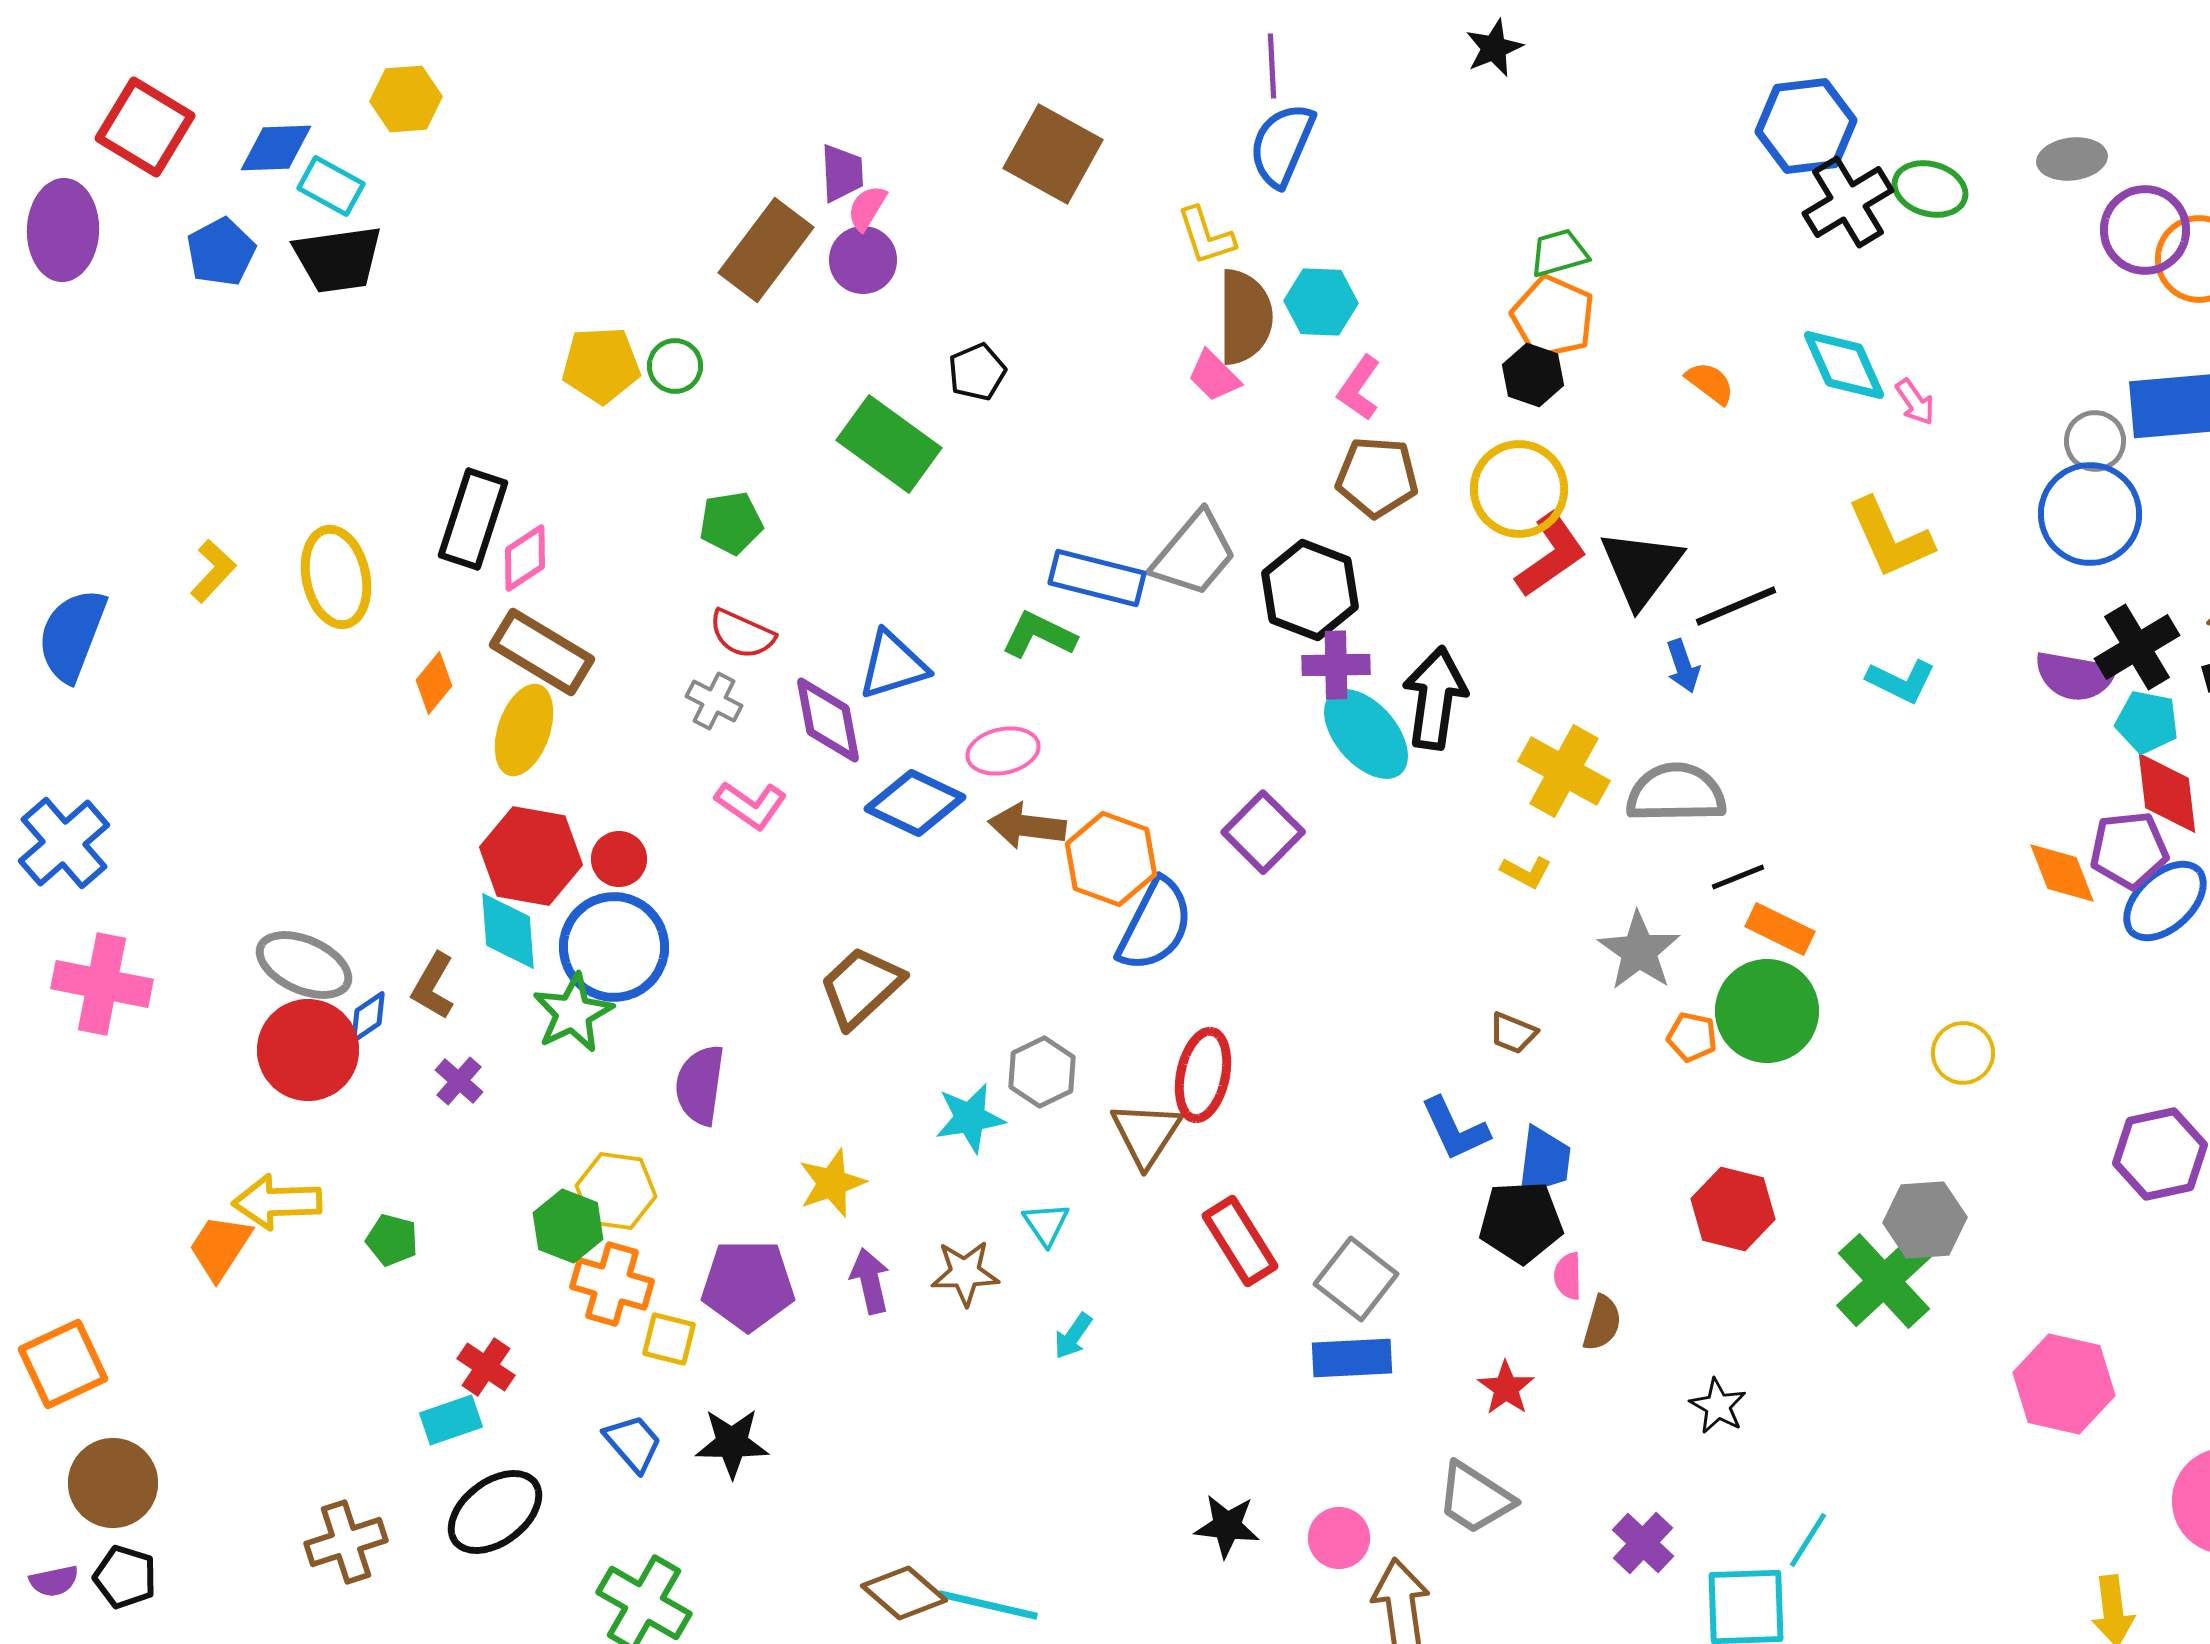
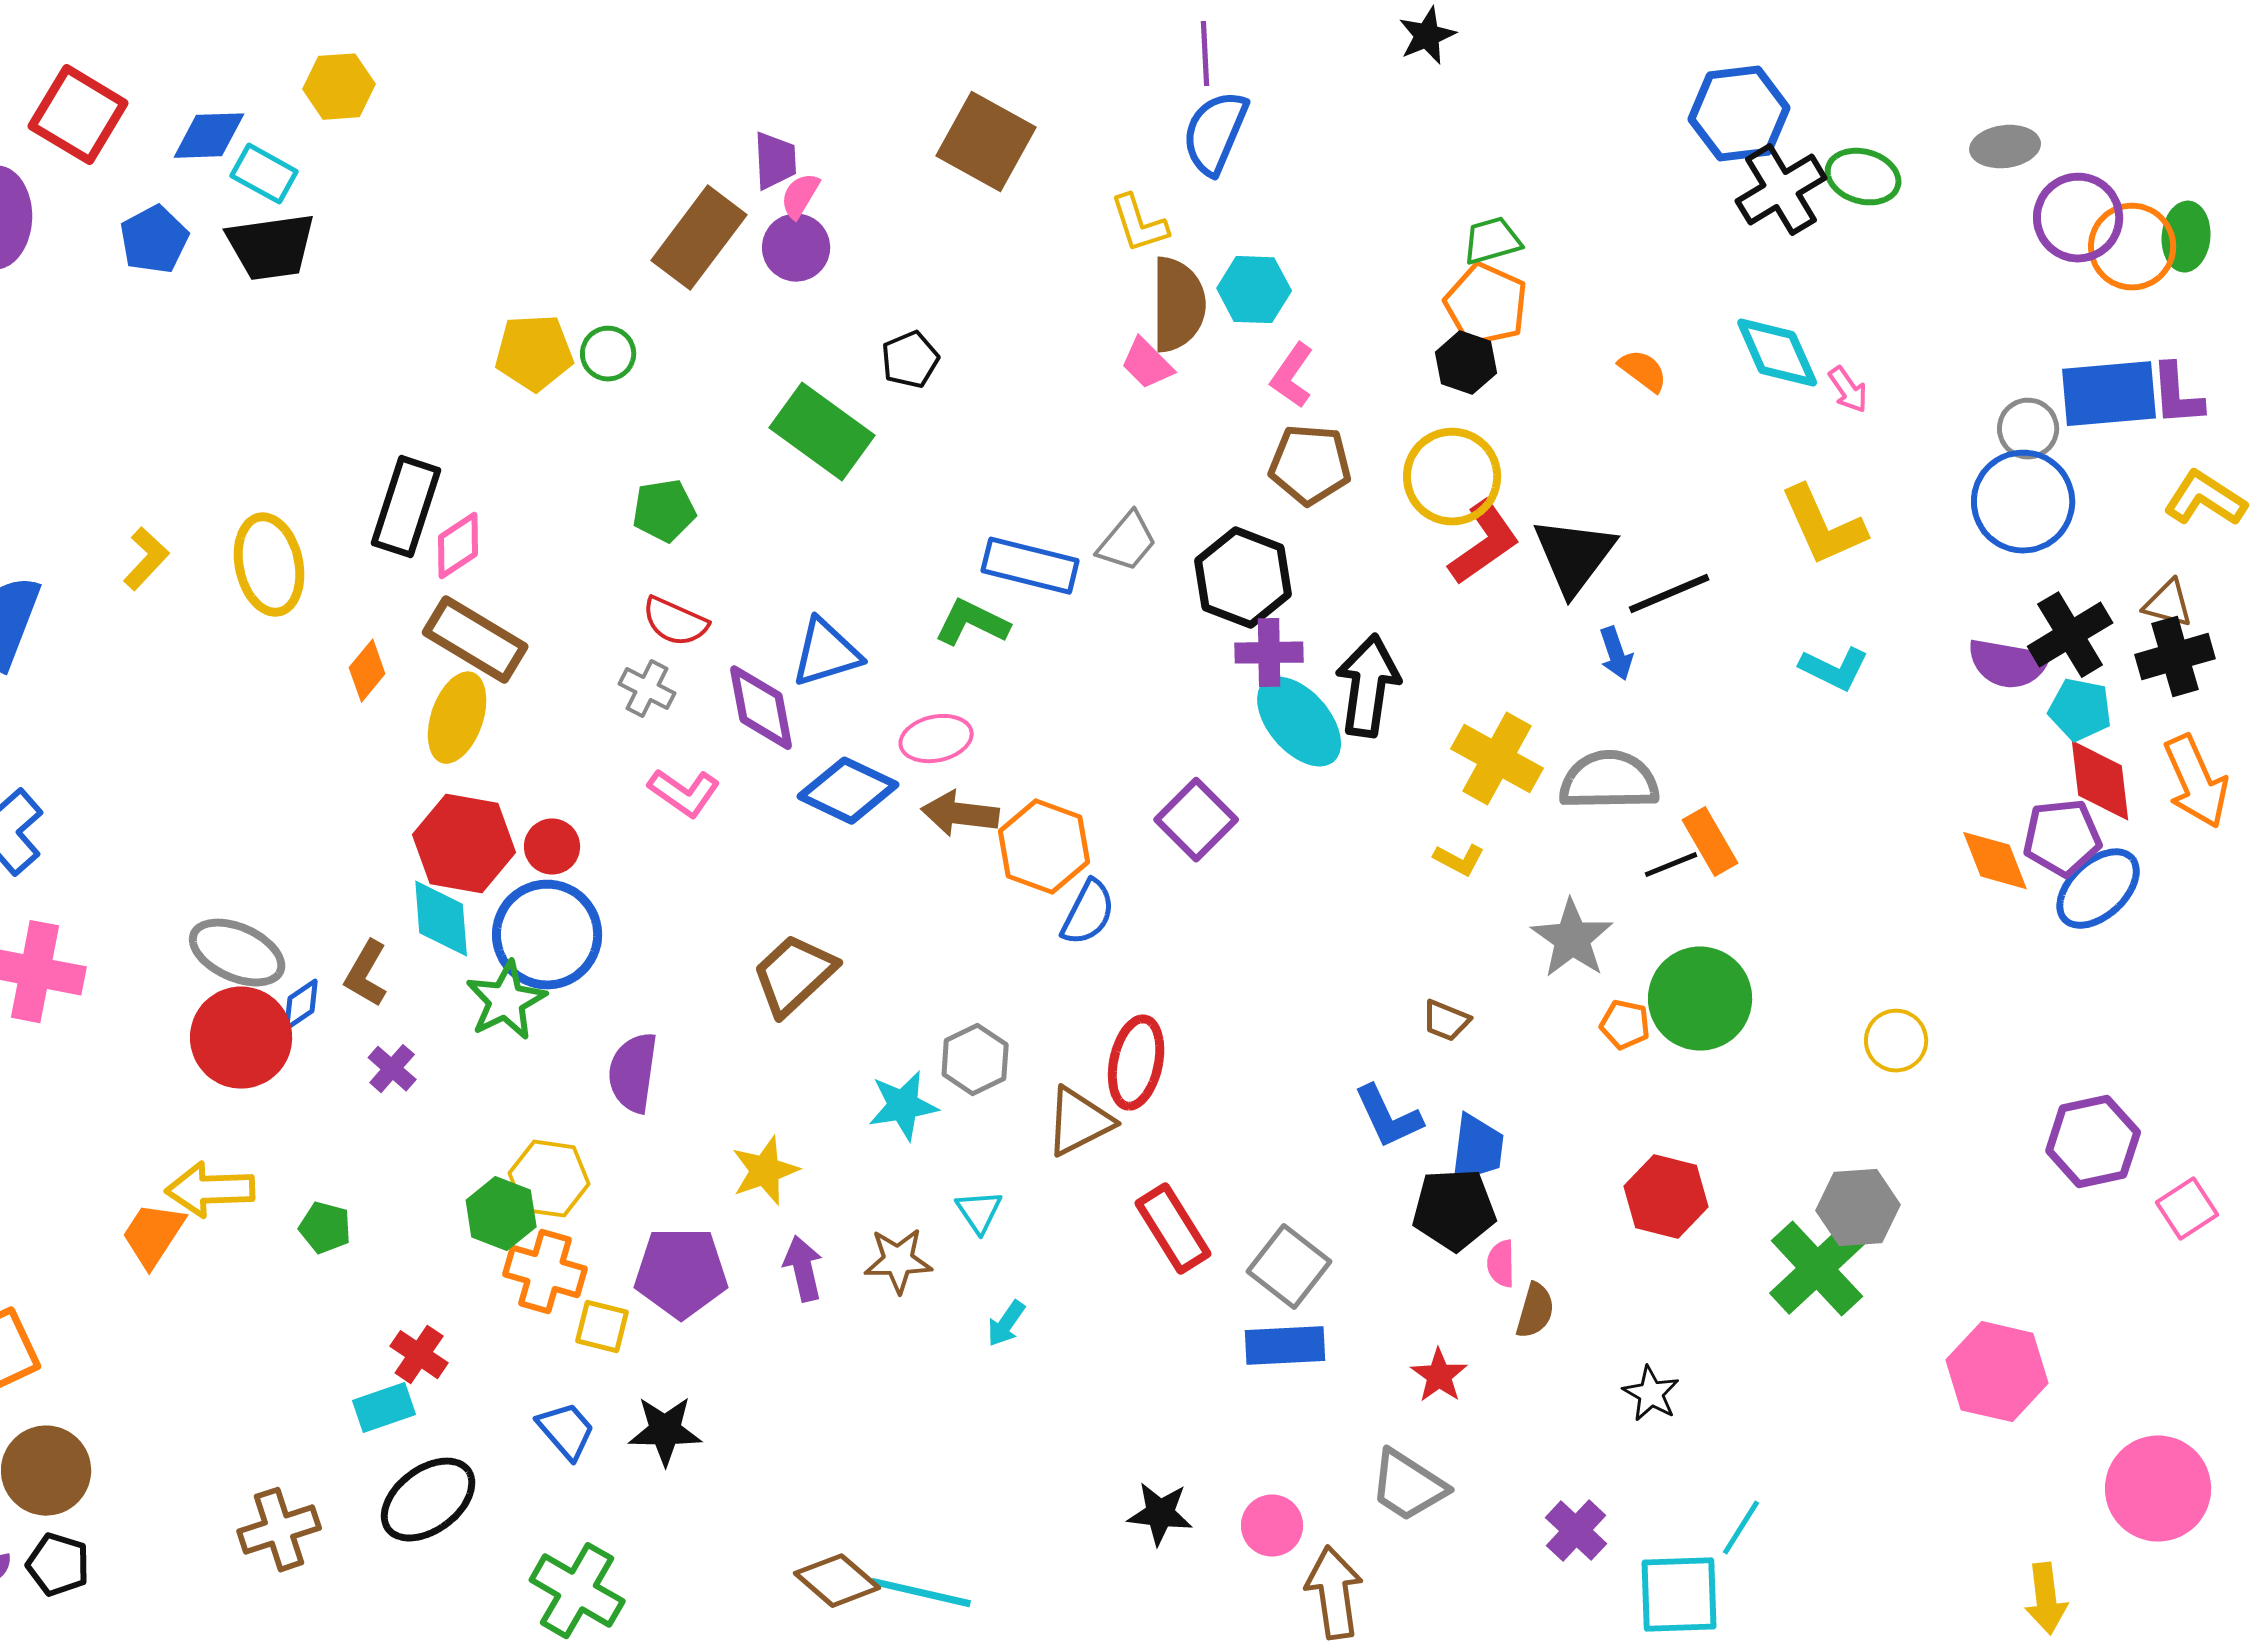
gray trapezoid: (1194, 554) -> (1127, 542), size x0.7
blue semicircle: (1155, 925) -> (1088, 913), size x0.7
orange rectangle: (1780, 929) -> (1710, 842), moved, turned 34
brown triangle: (1146, 1134) -> (1079, 1122), turned 30

